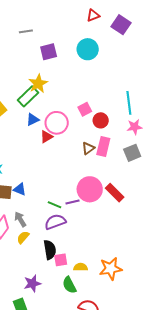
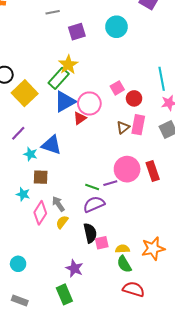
blue triangle: (33, 119) -> (65, 102), size x1.6
blue triangle: (20, 189) -> (51, 145), moved, size x1.5
red rectangle: (115, 193) -> (153, 171), turned 30
purple star: (32, 283) -> (74, 268), turned -30
green semicircle: (69, 285) -> (124, 264), moved

